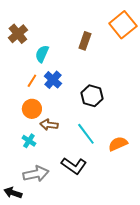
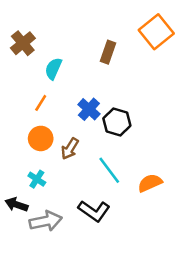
blue cross: (53, 80) -> (89, 109), moved
brown arrow: (49, 125) -> (70, 149), moved, turned -66
black arrow: (13, 193) -> (17, 205), moved

